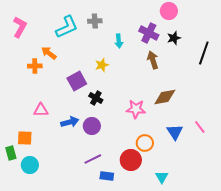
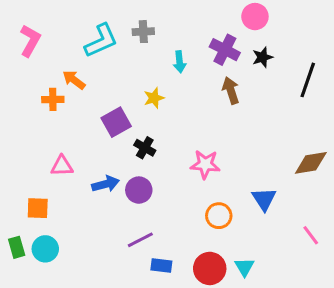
brown diamond: (165, 97) -> (311, 163), moved
pink line: (200, 127) -> (311, 235), moved
green rectangle: (11, 153) -> (17, 247), moved
red circle: (131, 160) -> (210, 268), moved

